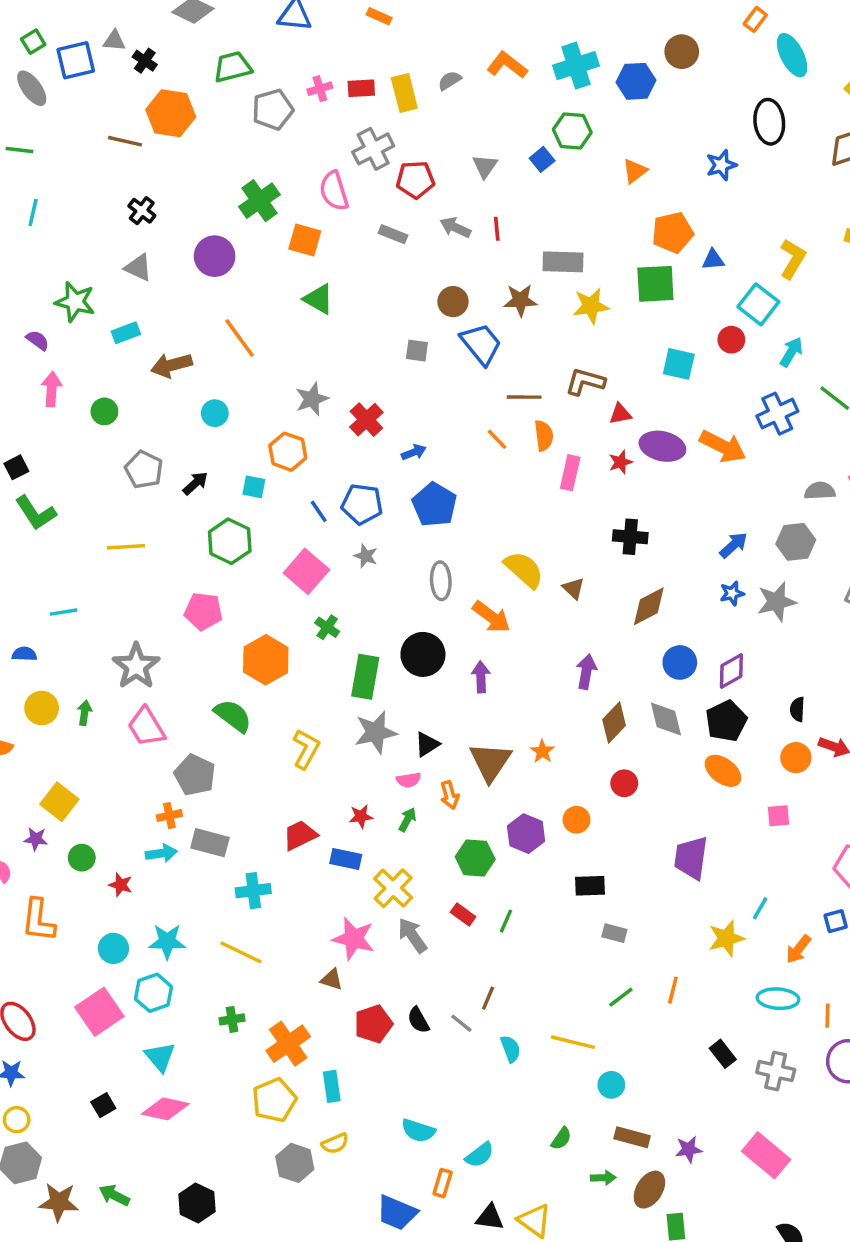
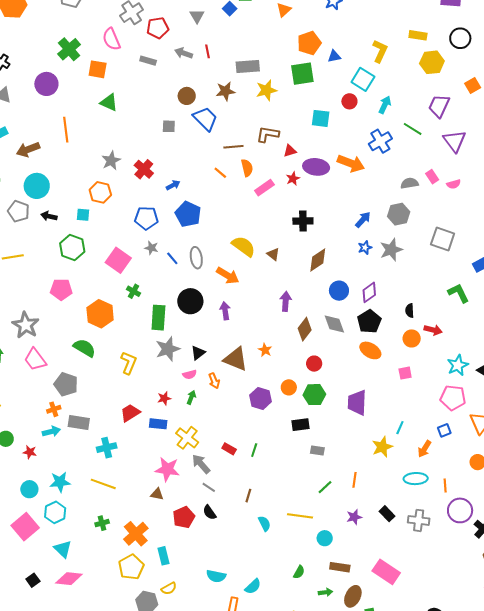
orange line: (240, 338) -> (66, 130), turned 35
cyan circle: (215, 413) -> (37, 186), moved, size x1.6
pink rectangle: (570, 473) -> (264, 188), turned 48
black arrow: (195, 483) -> (49, 216), turned -119
blue line: (319, 511) -> (172, 258), moved
brown triangle: (490, 762) -> (236, 359), turned -36
green hexagon: (475, 858) -> (314, 395), moved
gray line: (461, 1023) -> (209, 487), moved
purple star: (689, 1149) -> (354, 517), moved
pink rectangle: (766, 1155) -> (386, 572), moved

